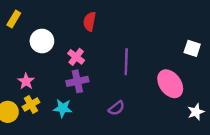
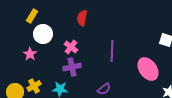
yellow rectangle: (14, 19) -> (32, 16), moved
pink star: (26, 81) -> (30, 54), moved

